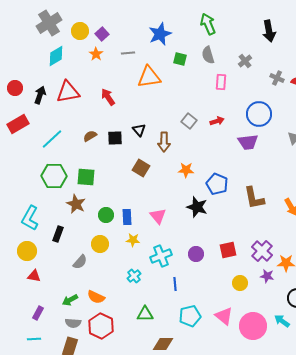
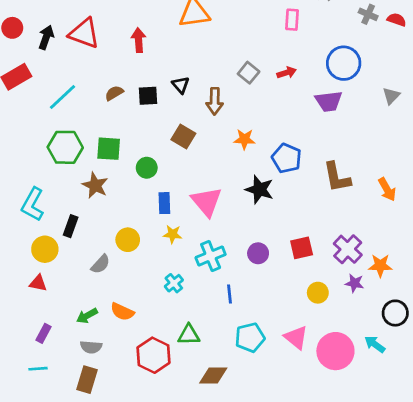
red triangle: (68, 92) -> (84, 33), turned 30
red arrow: (108, 97) -> (139, 40), turned 30
green circle: (106, 215) -> (147, 168), moved
pink triangle: (158, 216) -> (206, 202), size x1.4
yellow circle: (27, 251) -> (45, 249), moved
red hexagon: (101, 326) -> (153, 355), moved

